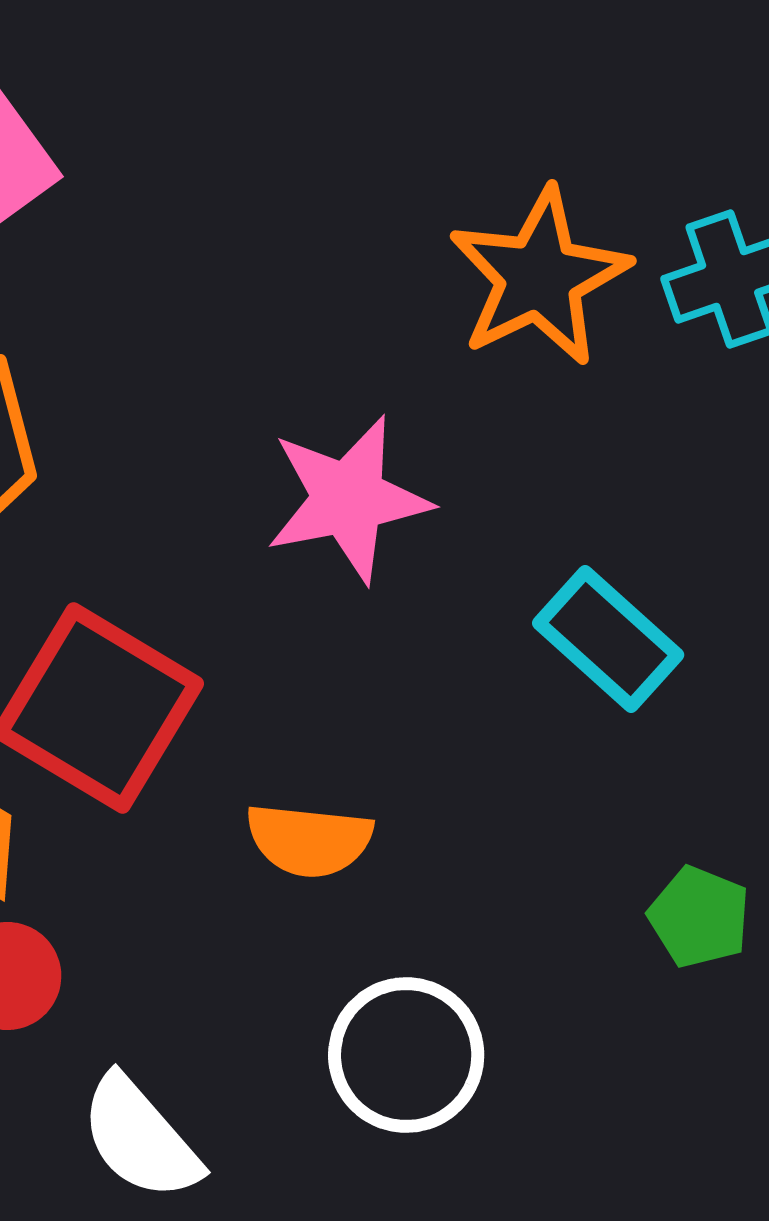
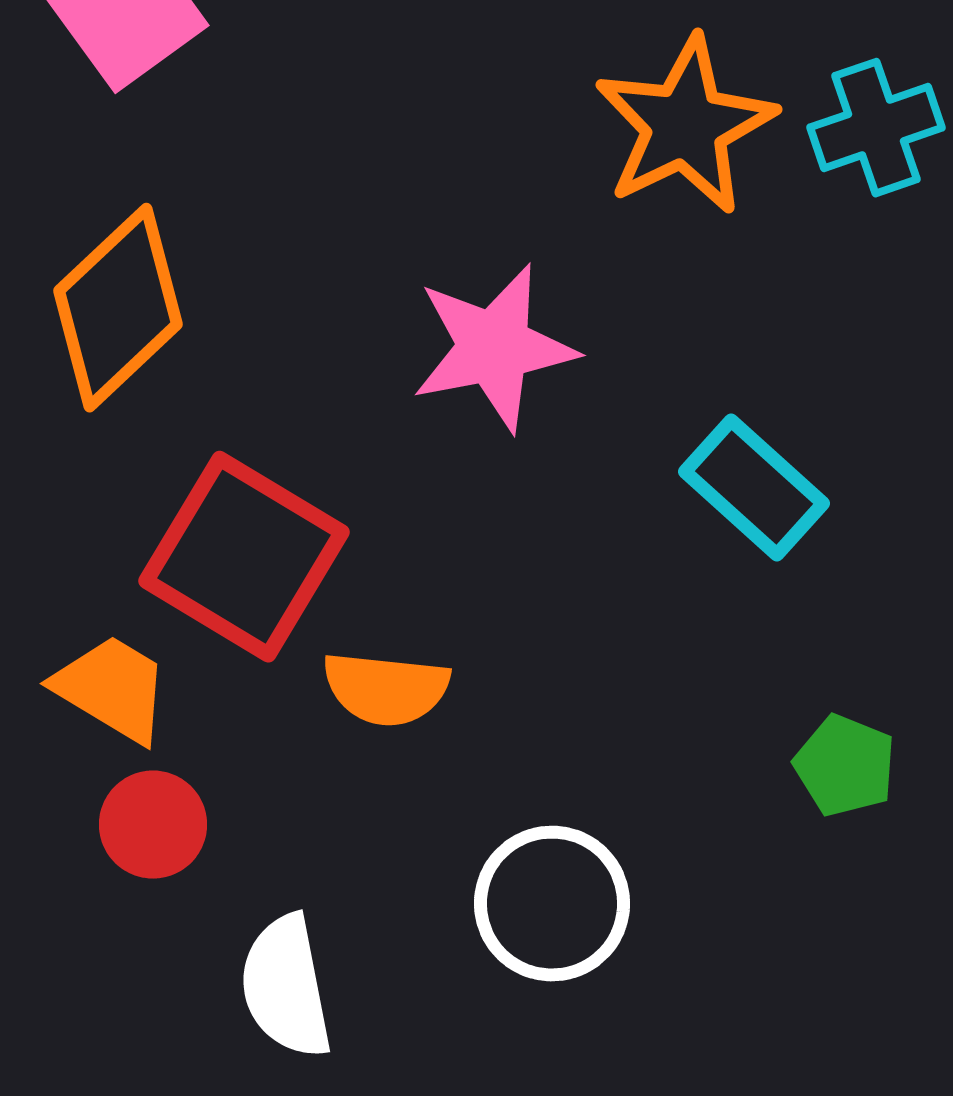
orange semicircle: (309, 840) -> (386, 689), moved
white semicircle: (140, 1138) -> (286, 987), turned 30

